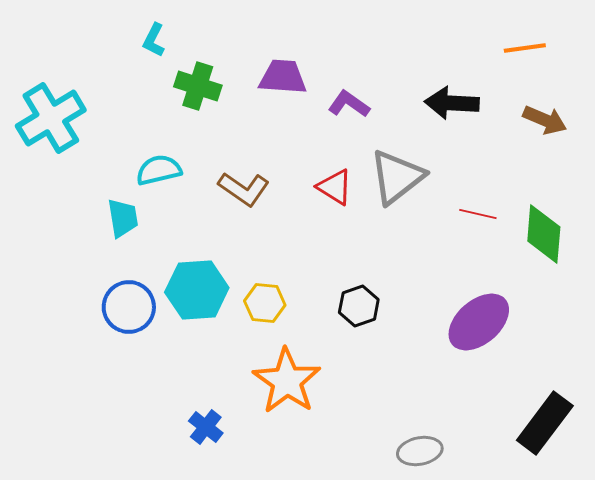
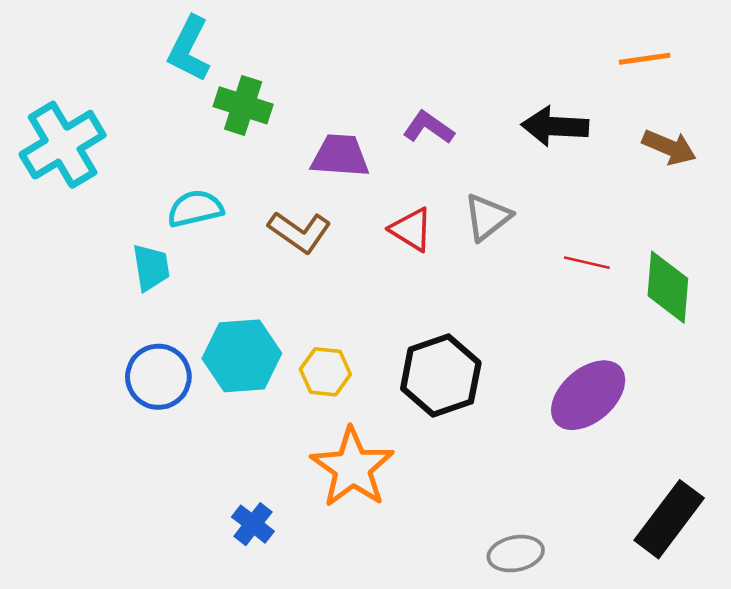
cyan L-shape: (154, 40) -> (189, 49), size x1.6
purple trapezoid: (283, 77) -> (340, 156), moved
gray triangle: (397, 177) -> (487, 217), size x0.7
black hexagon: (359, 306) -> (441, 376), size x1.6

